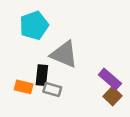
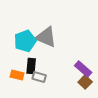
cyan pentagon: (34, 25) -> (25, 41), moved
gray triangle: (64, 54) -> (46, 37), moved

